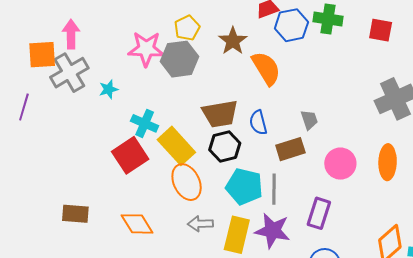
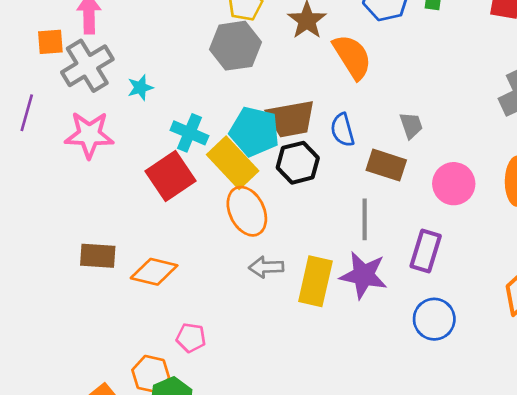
pink star: (146, 49) -> (89, 135), moved
orange square: (42, 55) -> (50, 42), size x0.7
brown rectangle: (290, 149) -> (386, 165), turned 36
cyan pentagon: (244, 187) -> (254, 131), moved
orange diamond: (137, 224) -> (154, 272), moved, turned -44

